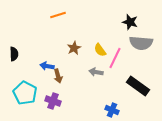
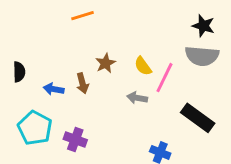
black star: (130, 22) -> (203, 26), moved
blue arrow: (47, 66) -> (54, 89), moved
brown arrow: (58, 76) -> (82, 83), moved

